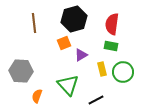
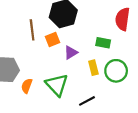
brown line: (34, 23) -> (32, 30), moved
red semicircle: (112, 24) -> (123, 19), moved
orange semicircle: (37, 96) -> (27, 86), moved

